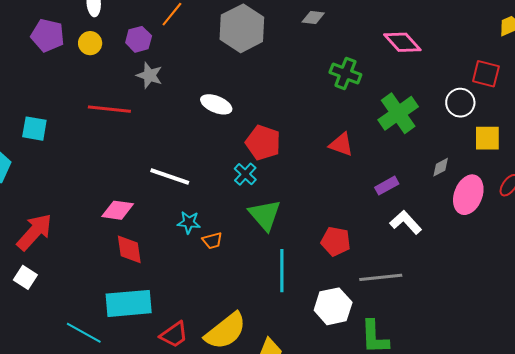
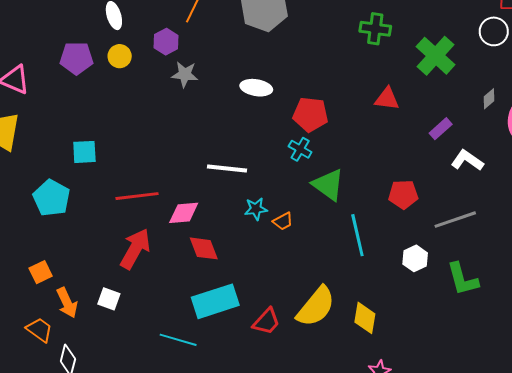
red line: (109, 109) -> (137, 196), moved
red arrow: (34, 232) -> (135, 249), moved
white hexagon: (333, 306) -> (415, 258), size x0.7

